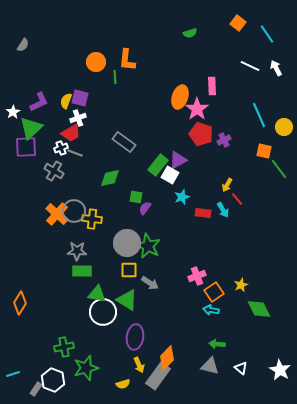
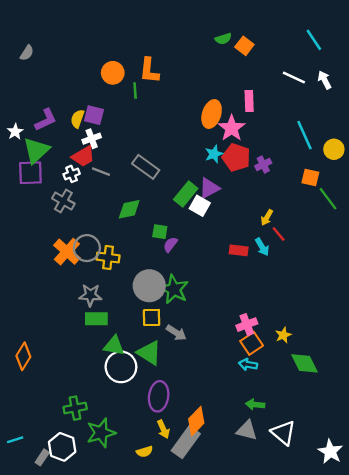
orange square: (238, 23) -> (244, 46), moved
gray line: (75, 153) -> (101, 172), moved
cyan star: (182, 197) -> (214, 154), moved
pink cross: (197, 276) -> (247, 325), moved
white triangle: (241, 368) -> (283, 433), size x1.6
white star: (280, 370) -> (330, 452), moved

